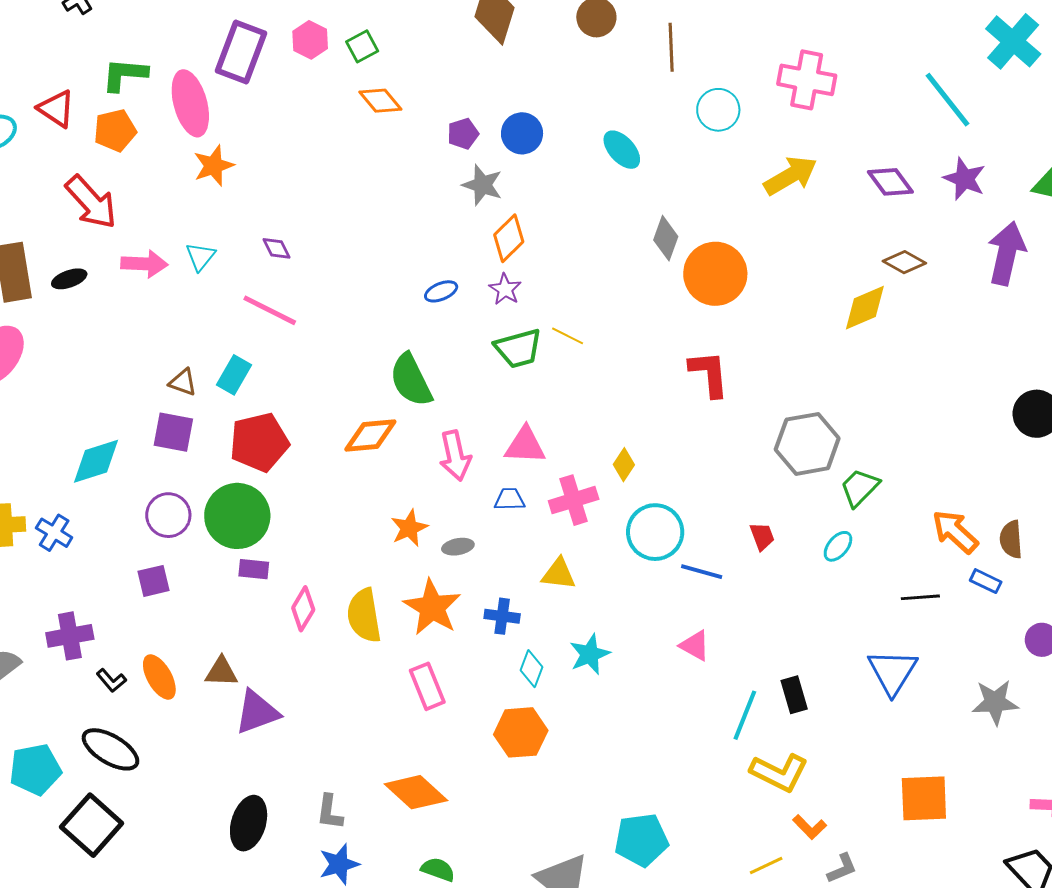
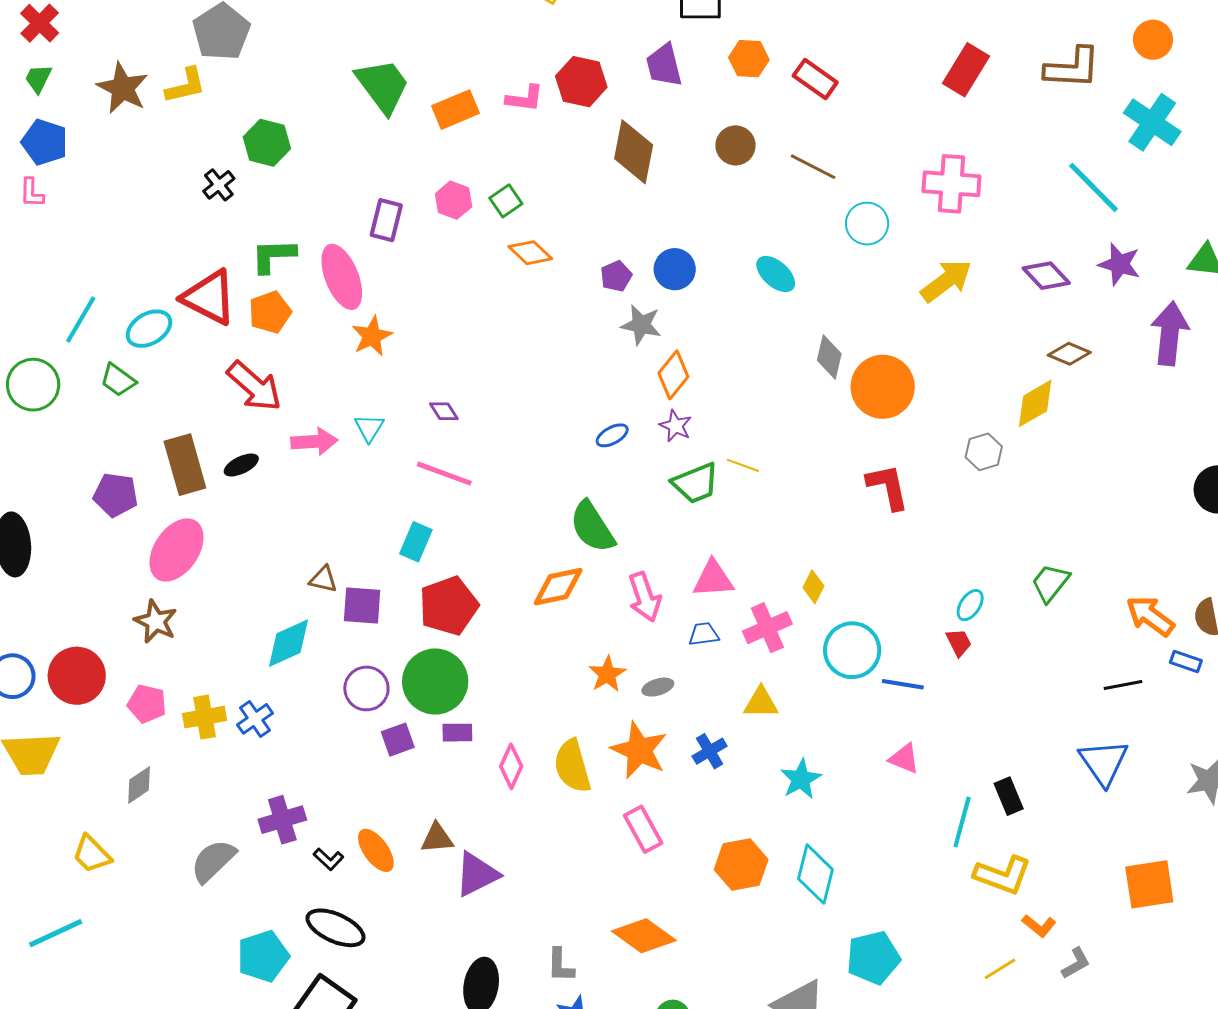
brown line: (671, 47) -> (813, 167), turned -54
purple rectangle: (241, 52) -> (386, 220), size x0.7
red triangle: (56, 109) -> (209, 297), size x1.5
brown triangle: (183, 382) -> (323, 579), moved
gray hexagon: (807, 444) -> (984, 452), moved, size x0.6
blue cross: (54, 533) -> (255, 719), turned 30
cyan ellipse: (838, 546) -> (970, 605), moved
purple square: (154, 581) -> (398, 740), moved
blue cross: (502, 616) -> (710, 751), turned -32
cyan diamond: (531, 669) -> (816, 874), moved, size x1.6

